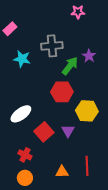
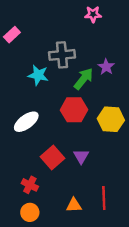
cyan star: (22, 59) -> (38, 75), moved
yellow hexagon: (87, 111) -> (111, 119), moved
white ellipse: (21, 114) -> (26, 122), moved

